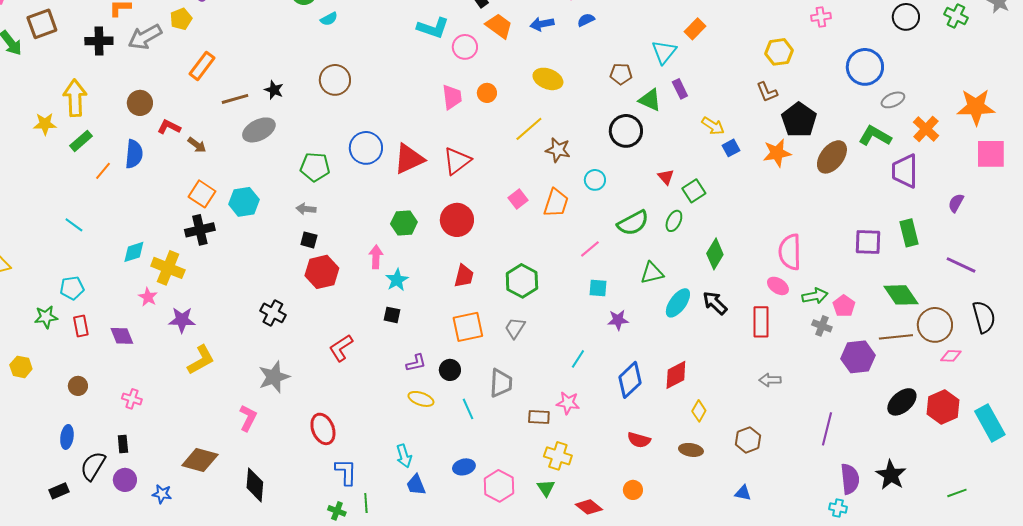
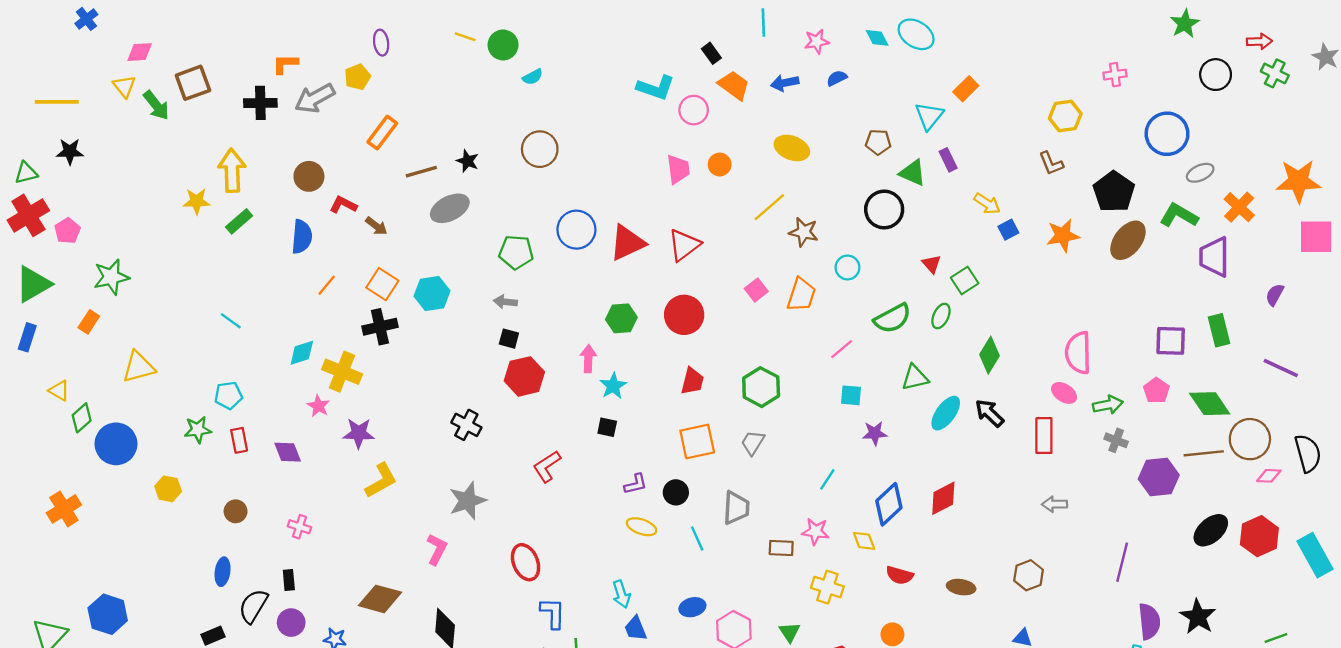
black pentagon: (799, 120) -> (1114, 192), moved
orange line: (103, 171) -> (327, 285), moved
pink pentagon: (844, 306) -> (1156, 391), moved
black semicircle: (984, 317) -> (1308, 453), moved
yellow diamond: (699, 411) -> (864, 541), moved, turned -50
yellow cross: (558, 456) -> (827, 587), moved

